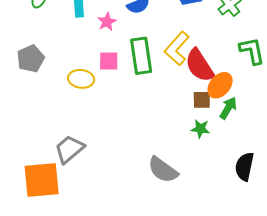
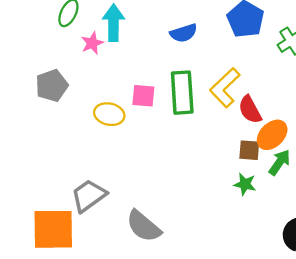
pink star: (107, 22) -> (92, 43), moved
red semicircle: (200, 66) -> (250, 110), size x0.7
gray semicircle: (163, 170) -> (144, 226), moved

